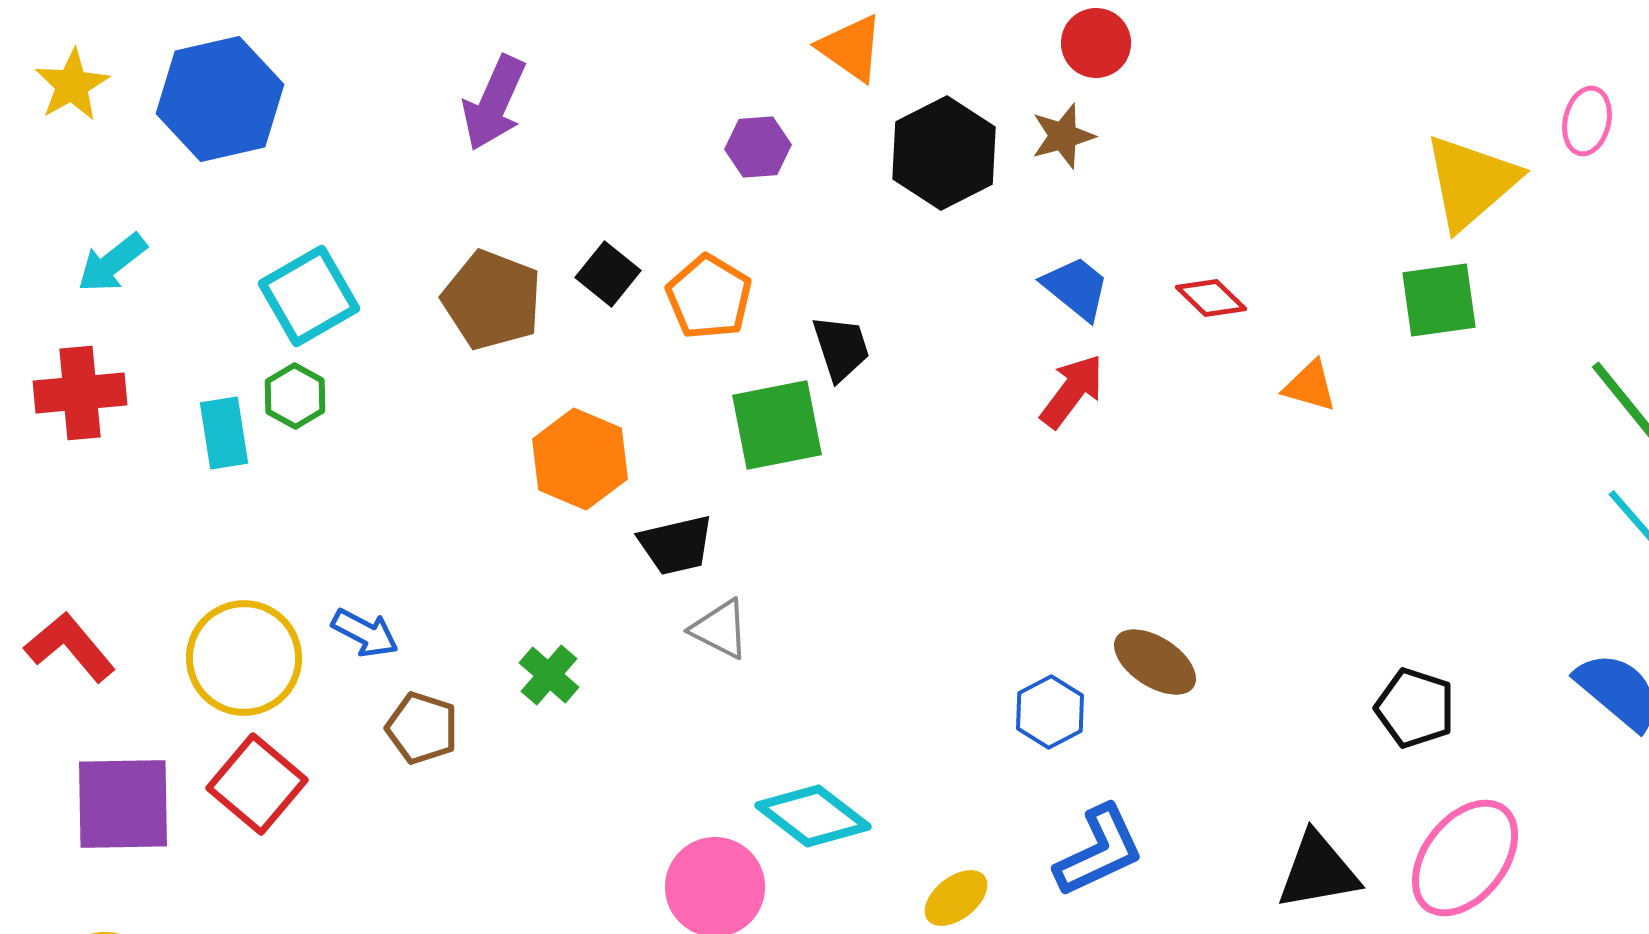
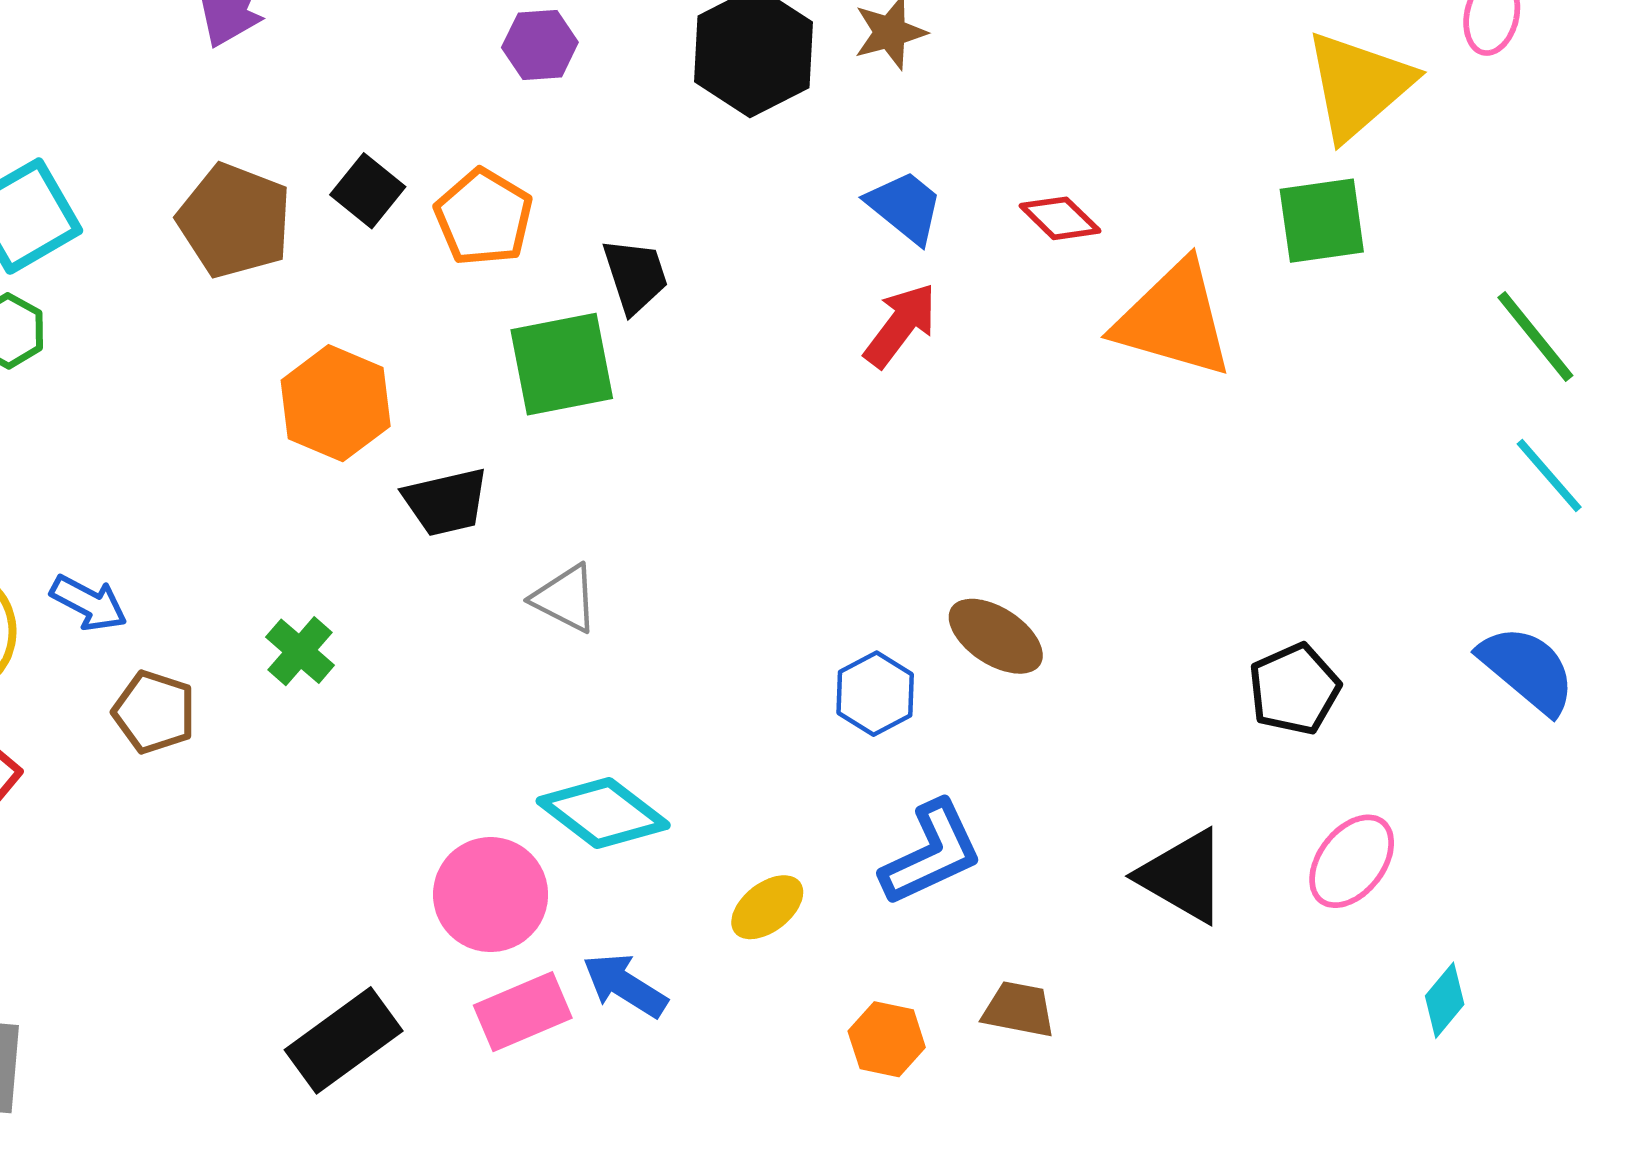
orange triangle: (1310, 386) -> (1174, 319), size x2.0
gray triangle: (720, 629) -> (565, 598), moved
black pentagon: (1415, 708) -> (1294, 689), turned 30
pink ellipse: (1465, 858) -> (1352, 861), size x0.7
black triangle: (1318, 871) -> (1183, 876), turned 40

